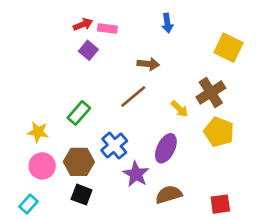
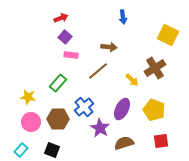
pink rectangle: (107, 29) -> (71, 55), moved
yellow pentagon: (219, 132) -> (154, 110), moved
black square: (82, 195) -> (52, 150), moved
red square: (220, 204) -> (161, 141), moved

